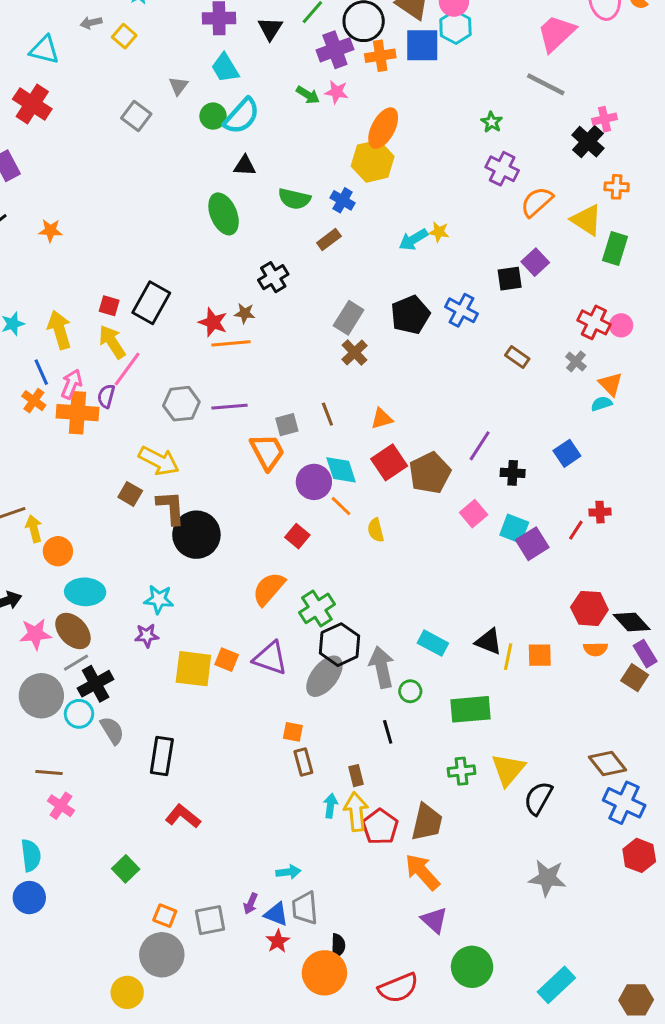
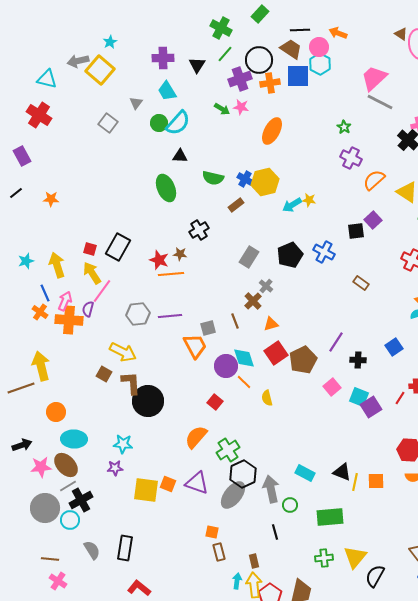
gray arrow: (91, 23) -> (78, 61), size x1.5
pink trapezoid: (556, 33) -> (374, 78), moved
yellow square: (124, 36) -> (100, 70), size x1.8
yellow hexagon: (373, 161) -> (265, 182), moved
brown cross: (355, 352) -> (253, 301), moved
gray cross: (576, 361) -> (266, 286), moved
yellow arrow: (34, 529) -> (41, 366), moved, size x1.6
gray semicircle: (112, 730) -> (92, 550), moved

